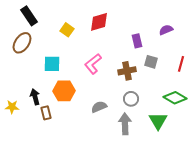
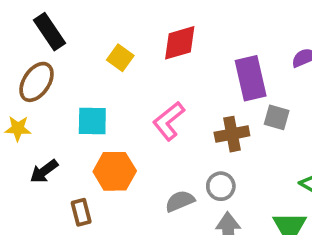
purple rectangle: (137, 41) -> (251, 78), size x1.6
black arrow: (35, 97) -> (44, 171), moved, turned -112
gray circle: (131, 99) -> (221, 186), moved
yellow star: (12, 107) -> (18, 128), moved

